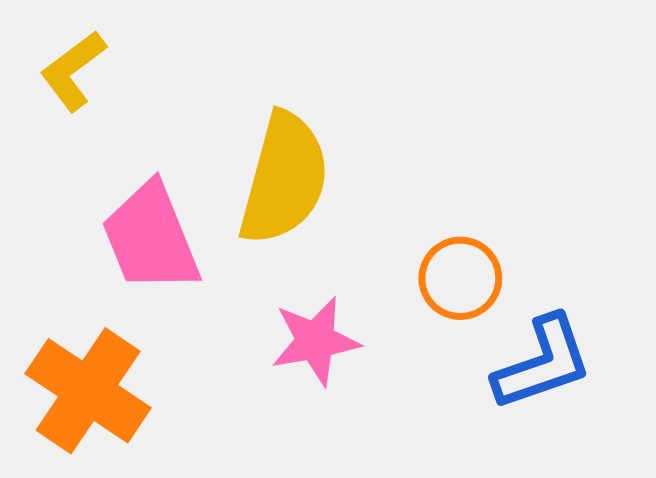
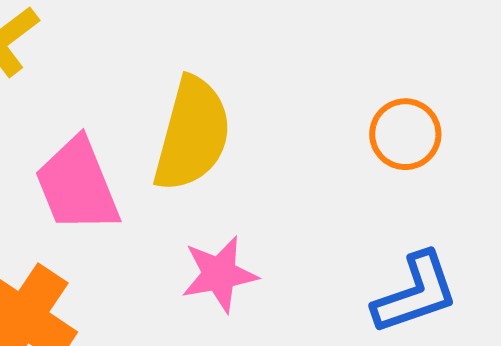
orange circle: (460, 278) -> (405, 134), moved

